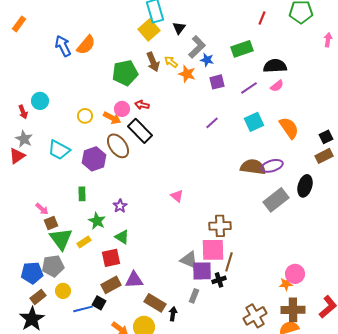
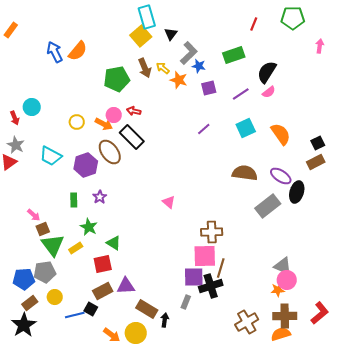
black semicircle: (275, 66) -> (267, 72), turned -55
purple ellipse: (272, 166) -> (281, 176), moved, turned 50
purple star: (120, 206) -> (100, 197), moved
gray triangle: (189, 260) -> (283, 266), moved
black cross: (219, 280) -> (211, 286), size x1.6

